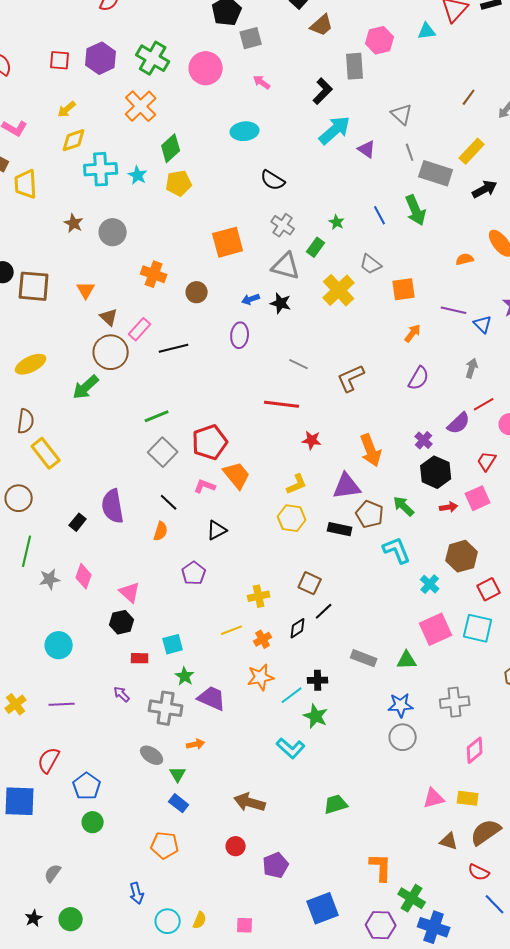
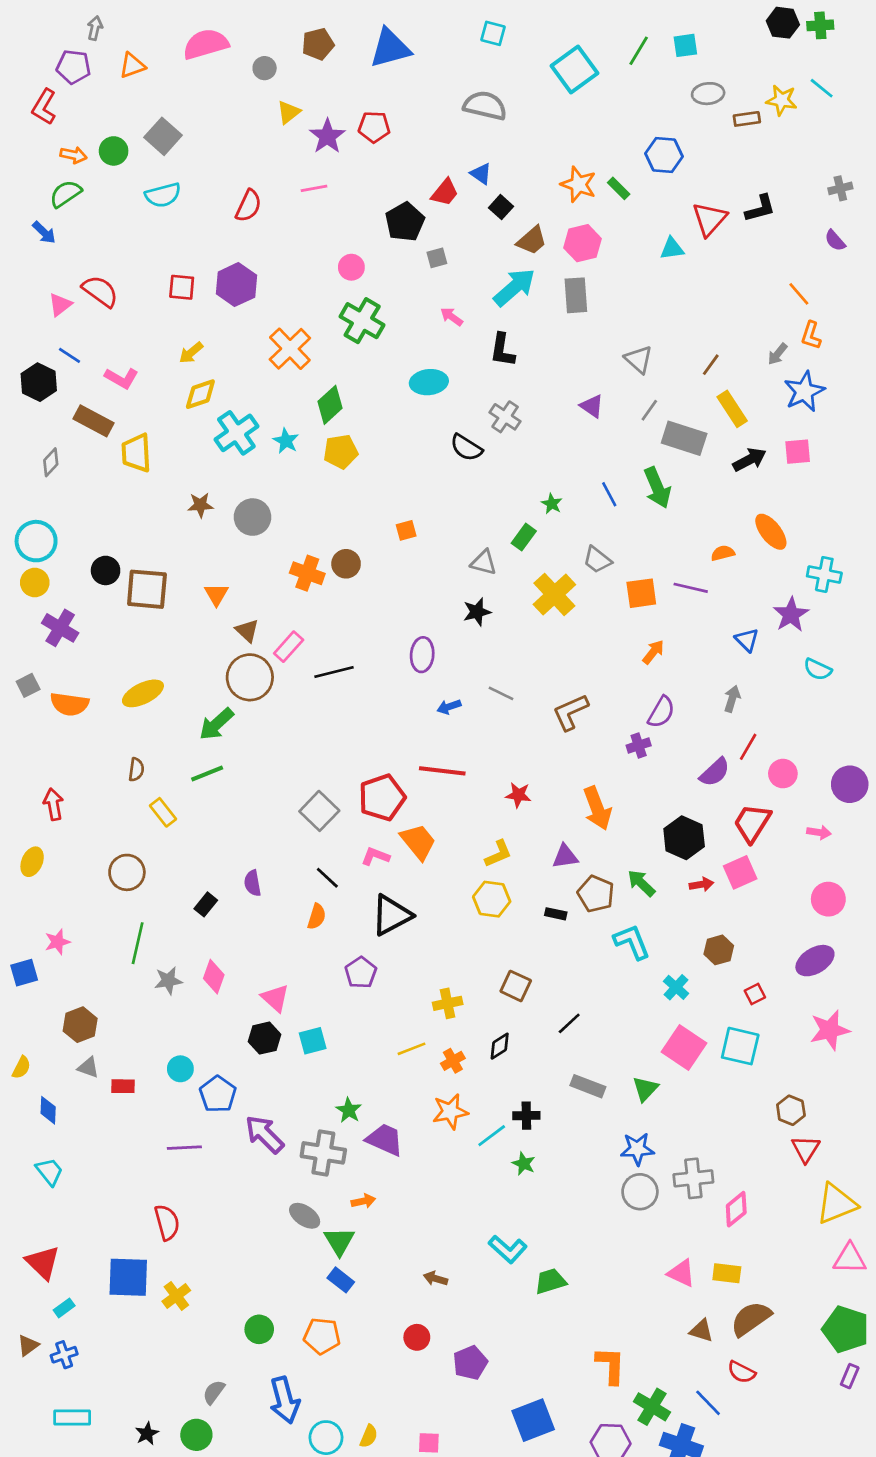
gray square: (251, 38) -> (437, 258), size x0.7
pink hexagon: (380, 40) -> (583, 243), moved
green cross: (153, 58) -> (362, 321), moved
pink circle: (206, 68) -> (351, 267), moved, size x0.6
black L-shape: (323, 91) -> (502, 350), moved, turned 144
brown line: (469, 97) -> (711, 365), moved
cyan arrow: (335, 130) -> (514, 287), moved
yellow rectangle: (472, 151) -> (732, 409), turned -76
gray line: (410, 152) -> (649, 410), turned 54
cyan cross: (101, 169) -> (236, 433), turned -32
brown star: (74, 223) -> (200, 505), turned -30
gray cross: (283, 225) -> (505, 417), moved
orange square: (228, 242) -> (406, 530), size x0.5
gray triangle: (286, 266) -> (484, 562), size x0.7
brown circle: (197, 292) -> (346, 564), moved
blue arrow: (251, 299) -> (449, 707), moved
black star: (281, 303) -> (477, 612), turned -30
purple line: (454, 310) -> (691, 588), moved
red line: (282, 404) -> (442, 771), moved
red line: (484, 404) -> (748, 747), turned -30
green line: (157, 416) -> (207, 774), moved
brown semicircle: (26, 421) -> (136, 770), size x0.7
purple cross: (424, 440) -> (639, 745), moved, turned 30
yellow rectangle: (46, 453) -> (163, 812), size x0.7
red trapezoid: (487, 461) -> (752, 823), size x1.5
purple triangle: (347, 486) -> (565, 856), size x0.7
purple semicircle: (113, 506) -> (253, 883), size x0.6
black rectangle: (340, 529) -> (556, 914), size x0.7
black triangle: (217, 530) -> (391, 915), size x1.6
brown hexagon: (462, 556) -> (719, 950), size x0.7
red square: (489, 589) -> (755, 994), size x0.7
black line: (324, 611) -> (569, 1023), moved
pink square: (436, 629) -> (684, 1047), turned -32
cyan square: (173, 644) -> (313, 1041), moved
cyan circle: (59, 645) -> (180, 1069), size x0.7
red rectangle: (140, 658) -> (123, 1086), moved
green triangle: (407, 660) -> (645, 1089), turned -45
purple arrow: (122, 694) -> (265, 1134), size x1.8
gray cross: (455, 702) -> (693, 1178), moved
yellow cross: (16, 704) -> (176, 1296), moved
green star: (316, 716) -> (524, 1164), size x0.7
cyan L-shape: (291, 748) -> (508, 1249), moved
red semicircle: (49, 760) -> (167, 1222), turned 136
green triangle: (178, 774) -> (339, 1241), size x1.4
blue pentagon: (87, 786) -> (218, 1094), moved
pink triangle: (434, 798) -> (681, 1273), turned 40
brown arrow: (250, 802) -> (436, 1279), size x0.6
green circle: (93, 822) -> (259, 1329), moved
gray semicircle: (53, 873) -> (214, 1392), moved
blue arrow: (137, 893) -> (285, 1400), size x1.6
blue line: (495, 904) -> (708, 1403), moved

